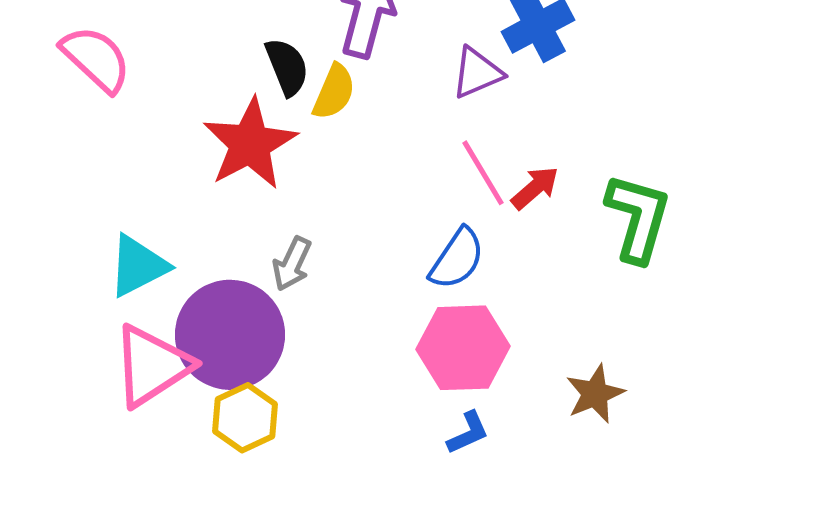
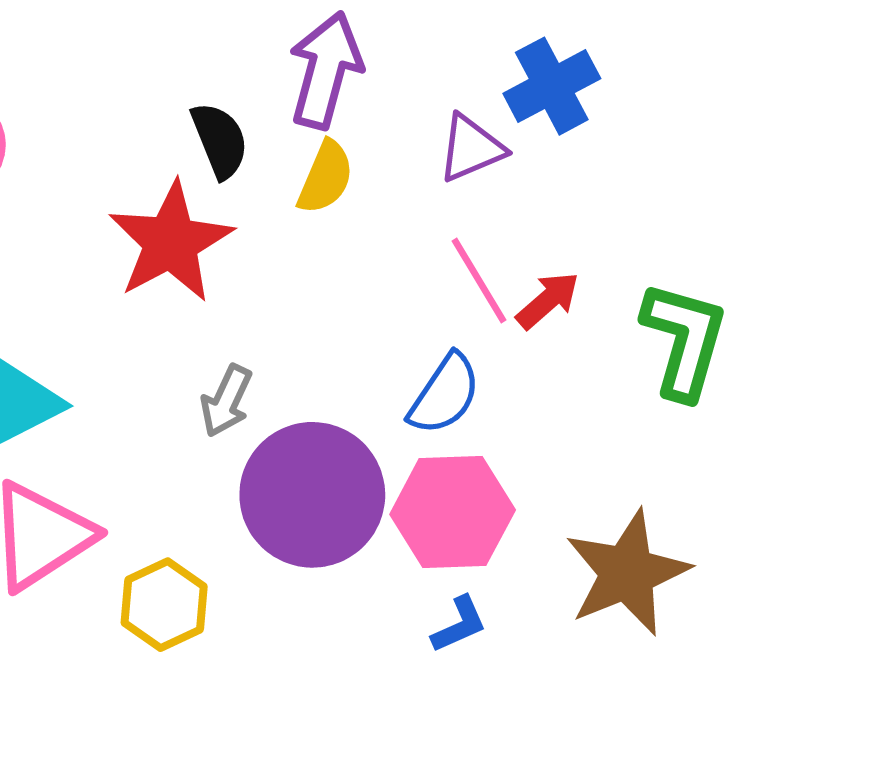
yellow semicircle: (334, 92) -> (326, 177), moved
purple circle: (230, 335) -> (312, 495), moved
brown star: (595, 394) -> (627, 573), size x1.6

